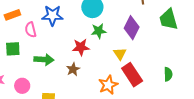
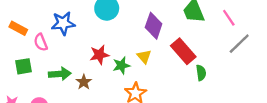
orange rectangle: (12, 15) -> (18, 28), turned 56
green star: (99, 31) -> (121, 65), moved
brown star: (73, 69) -> (84, 82), moved
red rectangle: (132, 75) -> (183, 51), moved

